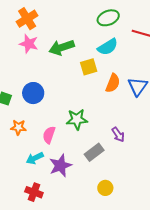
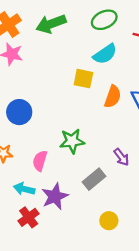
green arrow: (62, 47) -> (51, 24), moved
yellow square: (89, 67) -> (83, 79), turned 30
cyan arrow: (35, 158) -> (24, 189), turned 42
red cross: (34, 192) -> (29, 217), moved, turned 36

